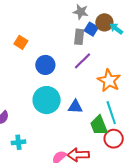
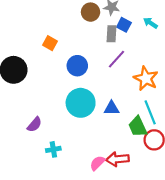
brown circle: (104, 22) -> (91, 12), moved

